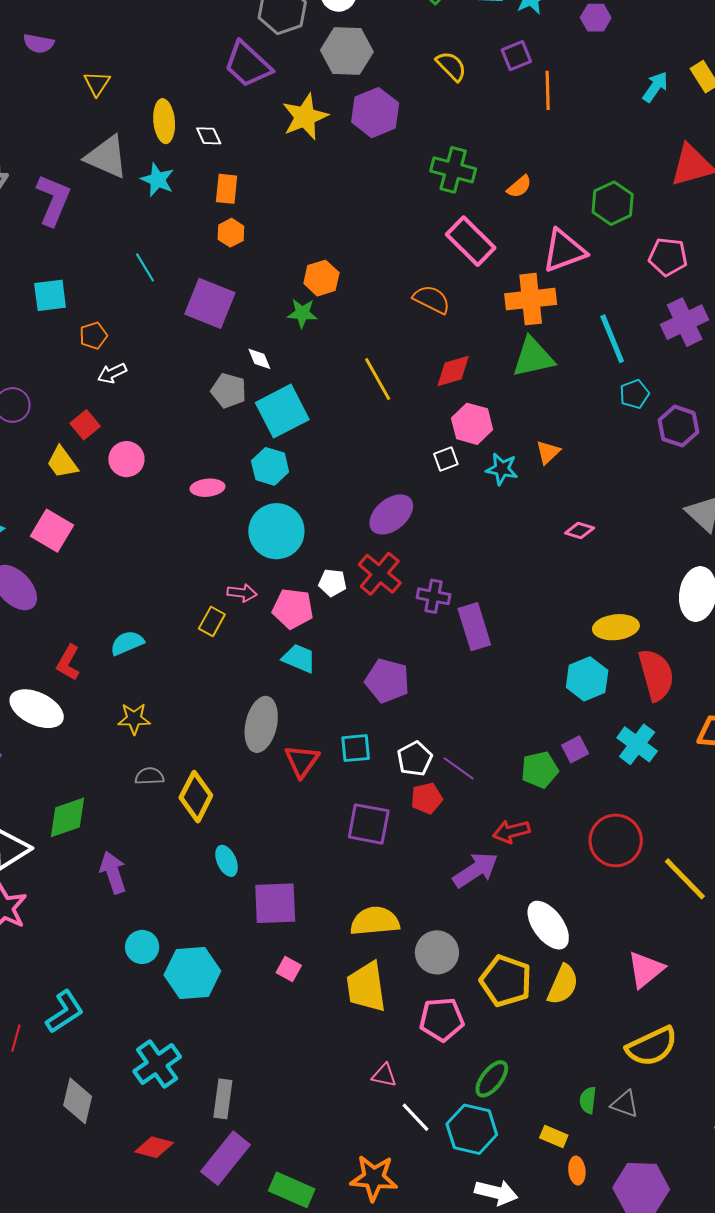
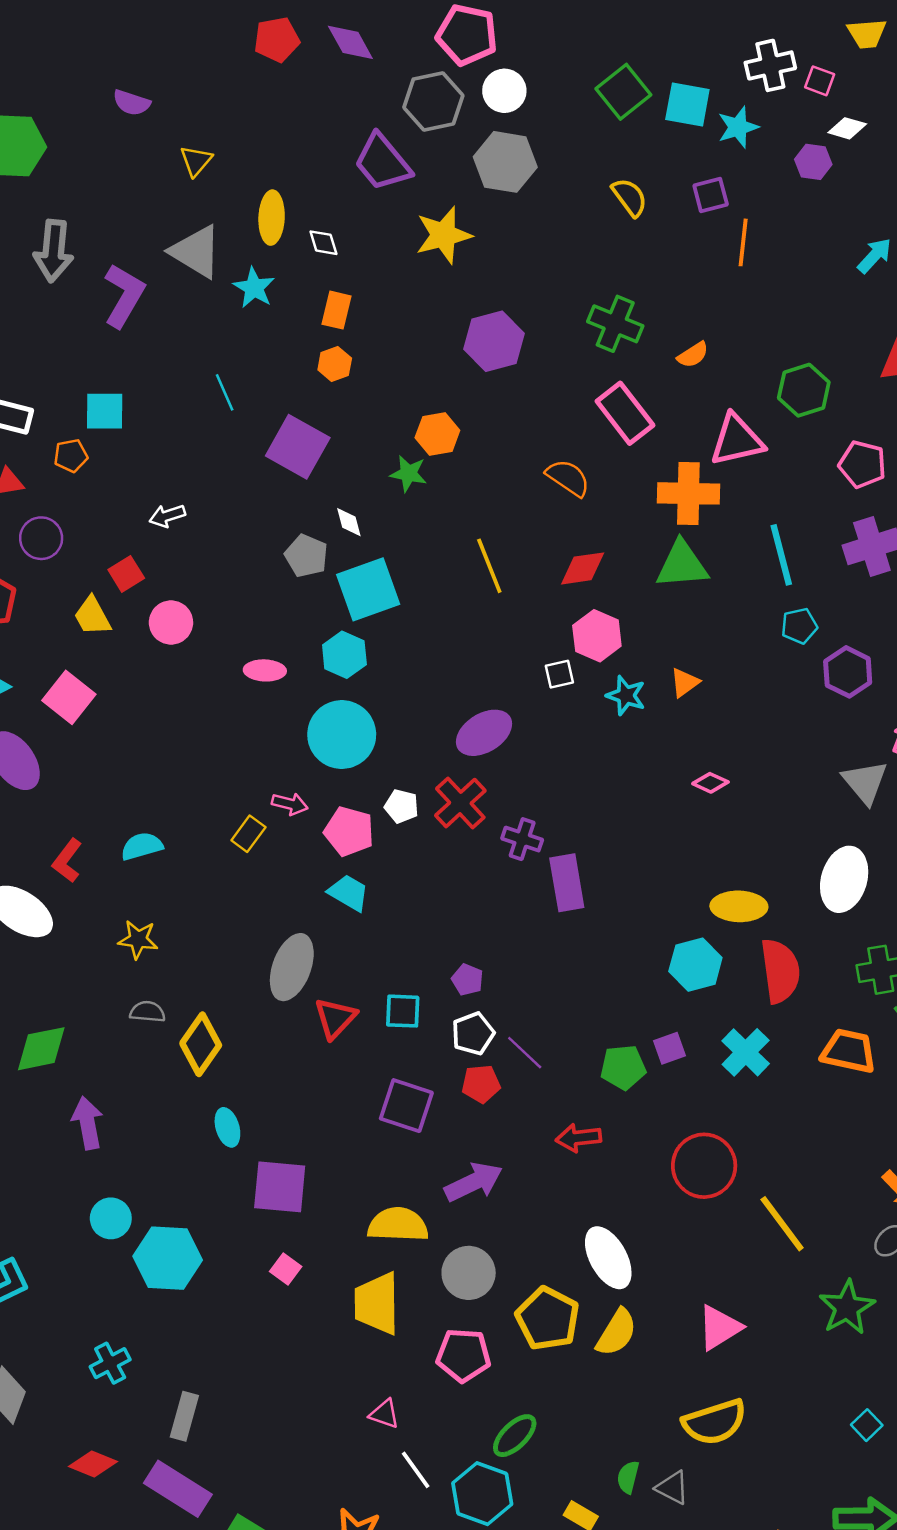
purple hexagon: (375, 113) -> (494, 341), moved
orange pentagon: (93, 336) -> (71, 456), moved
purple pentagon: (387, 681) -> (467, 980), moved, size x0.6
purple arrow: (475, 870) -> (474, 1182), moved
cyan cross: (157, 1064) -> (110, 1363), size x0.7
purple rectangle: (225, 1158) -> (178, 1489), turned 76

